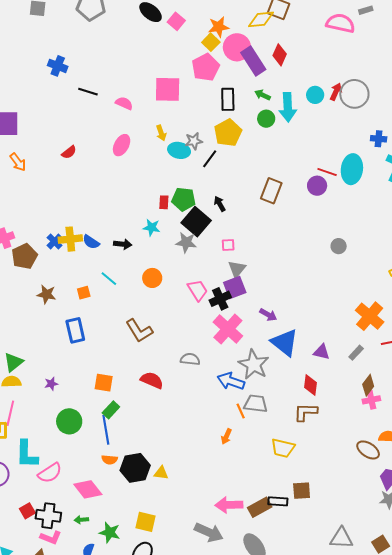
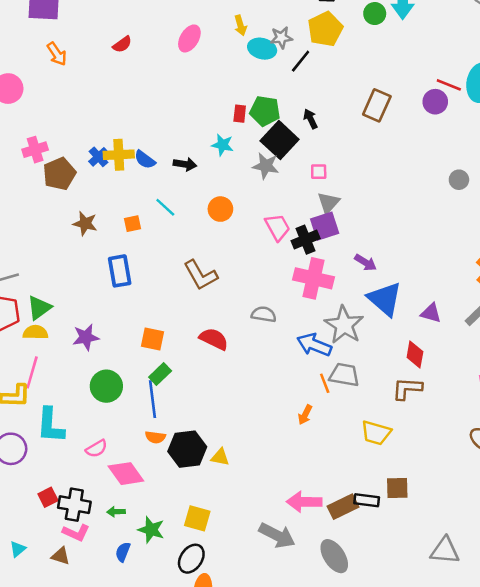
pink cross: (228, 329) -> (313, 278), turned -32
purple star: (51, 384) -> (86, 337), size x1.5
pink semicircle: (50, 473) -> (96, 449), moved, size x0.7

